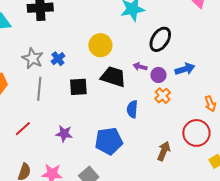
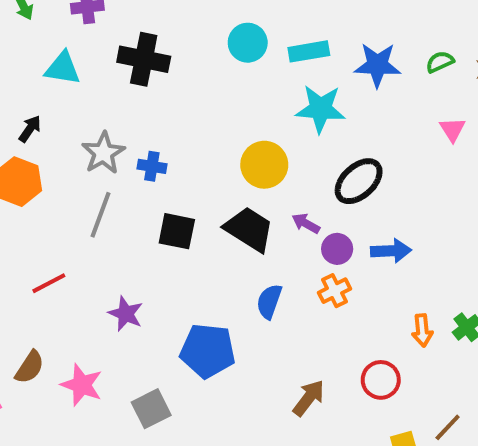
yellow circle: (100, 45) -> (264, 165), moved
blue cross: (58, 59) -> (152, 166), turned 32
red circle: (196, 133) -> (381, 380), size x0.7

